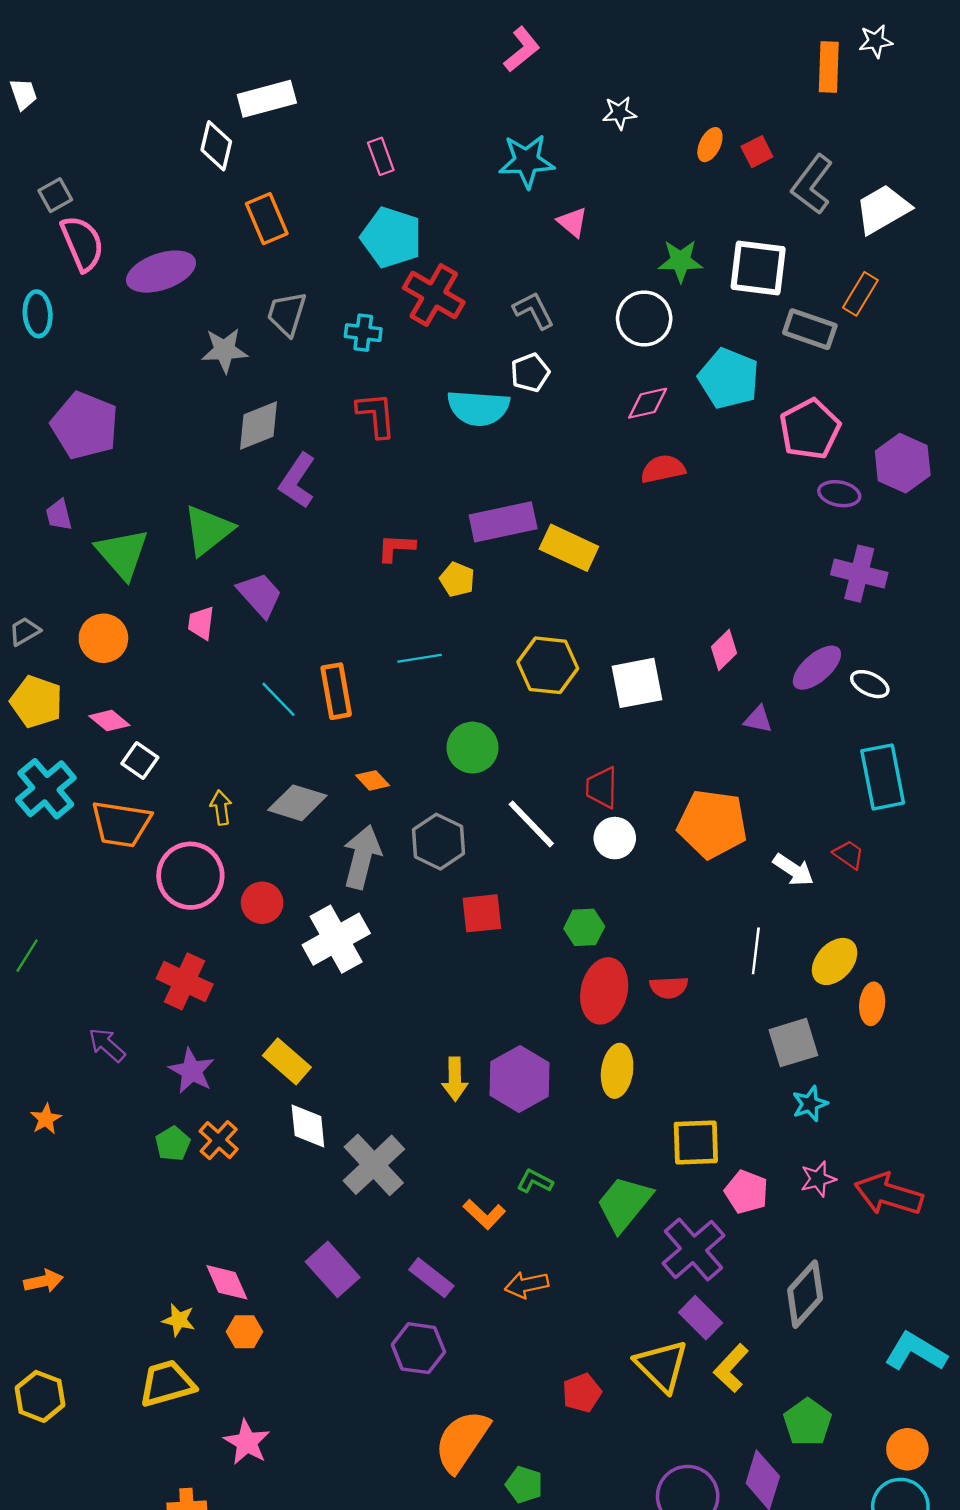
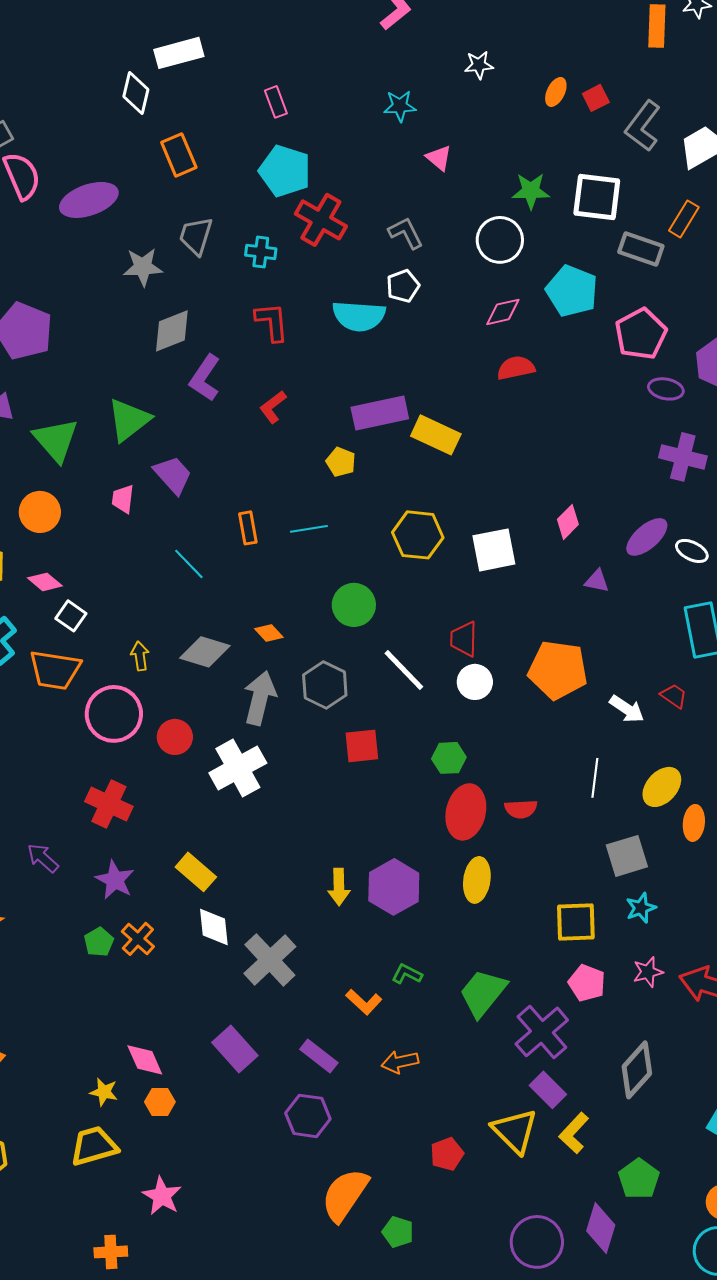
cyan star: (527, 161) -> (400, 106), size x0.7
red L-shape: (396, 548) -> (273, 407), moved, turned -40
orange rectangle: (336, 691) -> (248, 528), moved, size x0.7
yellow square: (696, 1142) -> (576, 922), moved

